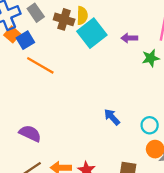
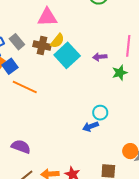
yellow semicircle: (82, 16) -> (57, 41), turned 42
blue arrow: (112, 117) -> (90, 126), turned -63
cyan circle: (150, 125) -> (100, 113), moved

